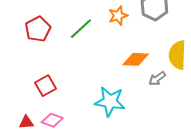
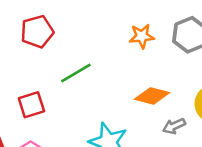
green line: (81, 29) -> (76, 73), moved

